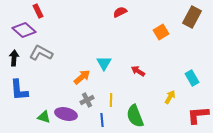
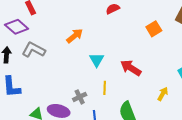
red arrow: (138, 71) -> (131, 68), size x1.5
orange arrow: (82, 77) -> (75, 36), moved
yellow line: (111, 100) -> (105, 88), moved

